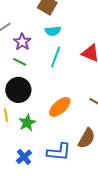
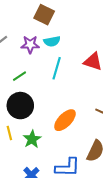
purple star: (22, 42) -> (30, 44), moved, turned -30
green line: (20, 62) -> (20, 76), turned -56

